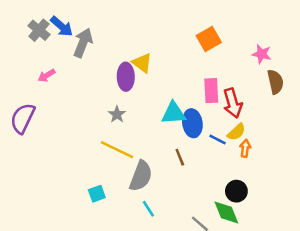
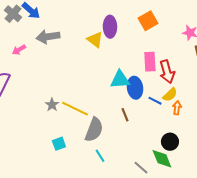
gray arrow: (83, 43) -> (48, 37), moved, turned -120
purple ellipse: (126, 77) -> (110, 27), moved
gray star: (117, 114) -> (52, 105), moved

